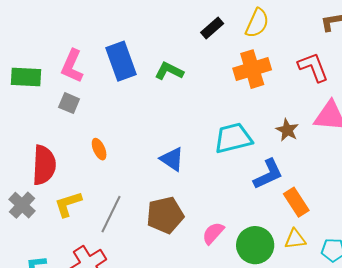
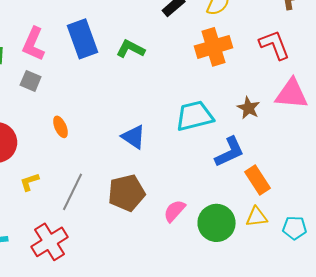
yellow L-shape: (68, 204) -> (30, 182), size x0.7

